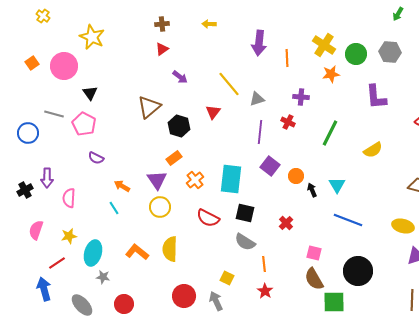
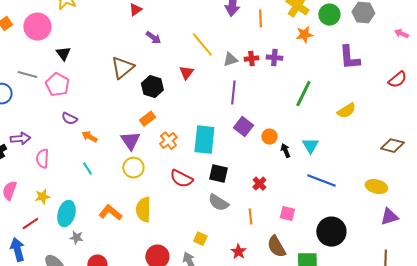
red cross: (288, 122) -> (251, 59), moved, turned -32
purple arrow: (47, 178) -> (20, 139), turned -96
orange arrow: (122, 186) -> (89, 137), moved
orange line: (264, 264) -> (250, 217), moved
brown semicircle: (314, 279) -> (276, 247), moved

